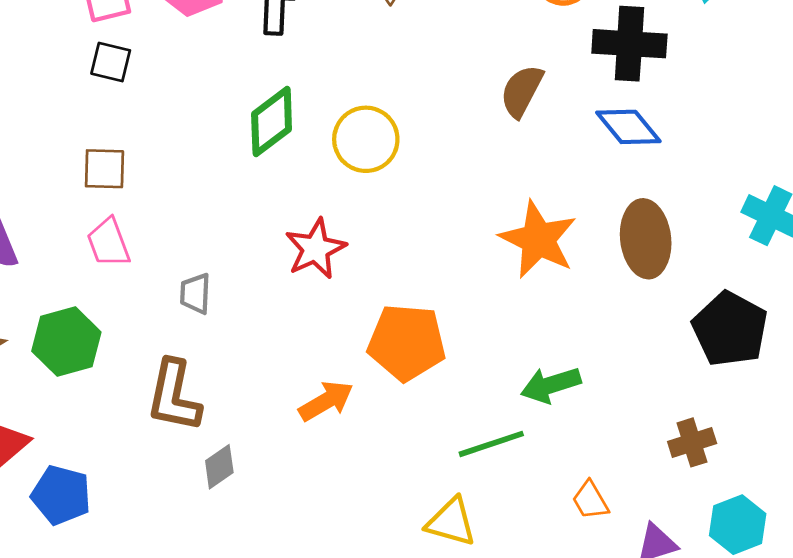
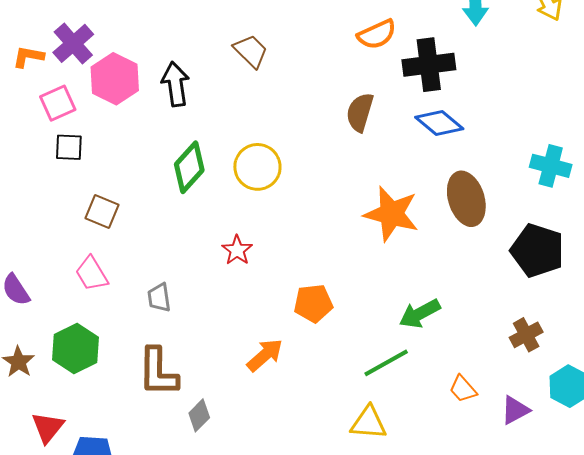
brown square: (104, 169) -> (102, 211), moved, turned 32
red star: (316, 249) -> (237, 250), size x0.7
orange pentagon: (407, 342) -> (313, 303), size x0.7

